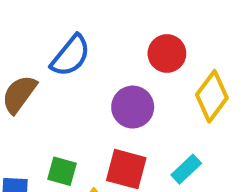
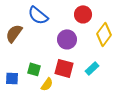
blue semicircle: (71, 56) -> (38, 15), turned 90

